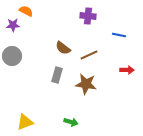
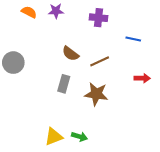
purple star: (13, 25) -> (56, 11), moved
yellow triangle: (25, 122) -> (54, 137), moved

